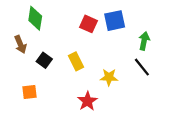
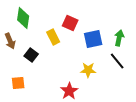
blue square: (115, 21) -> (93, 39), moved
yellow rectangle: (76, 61) -> (53, 37), moved

